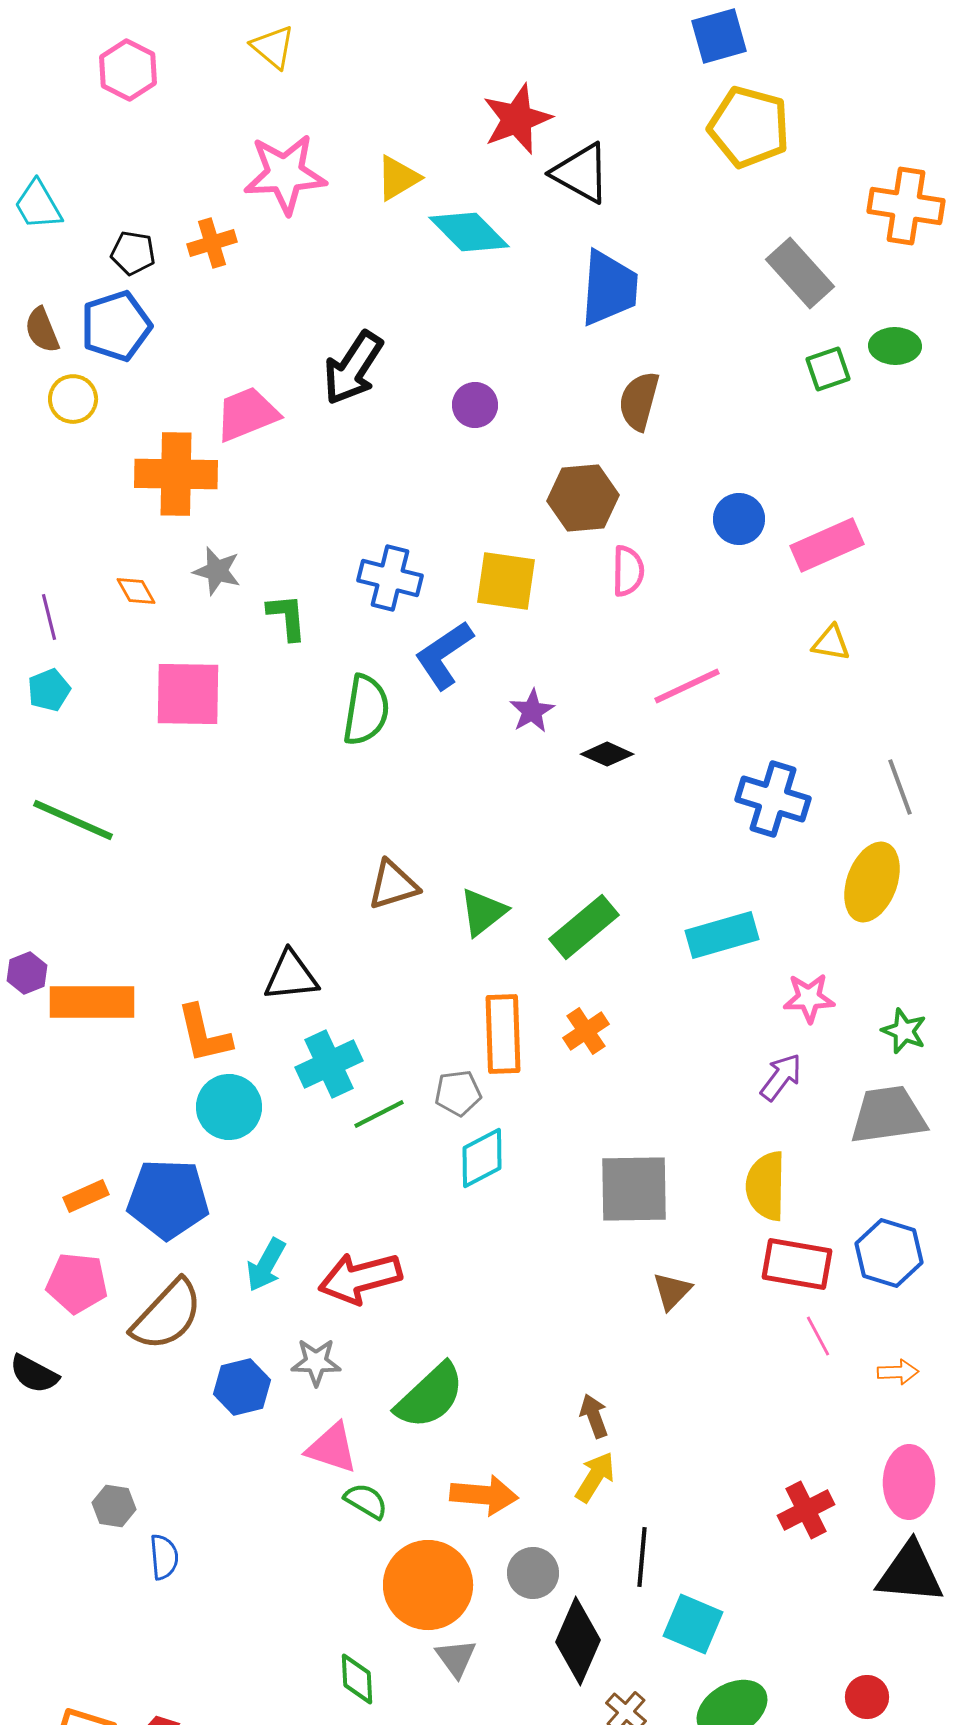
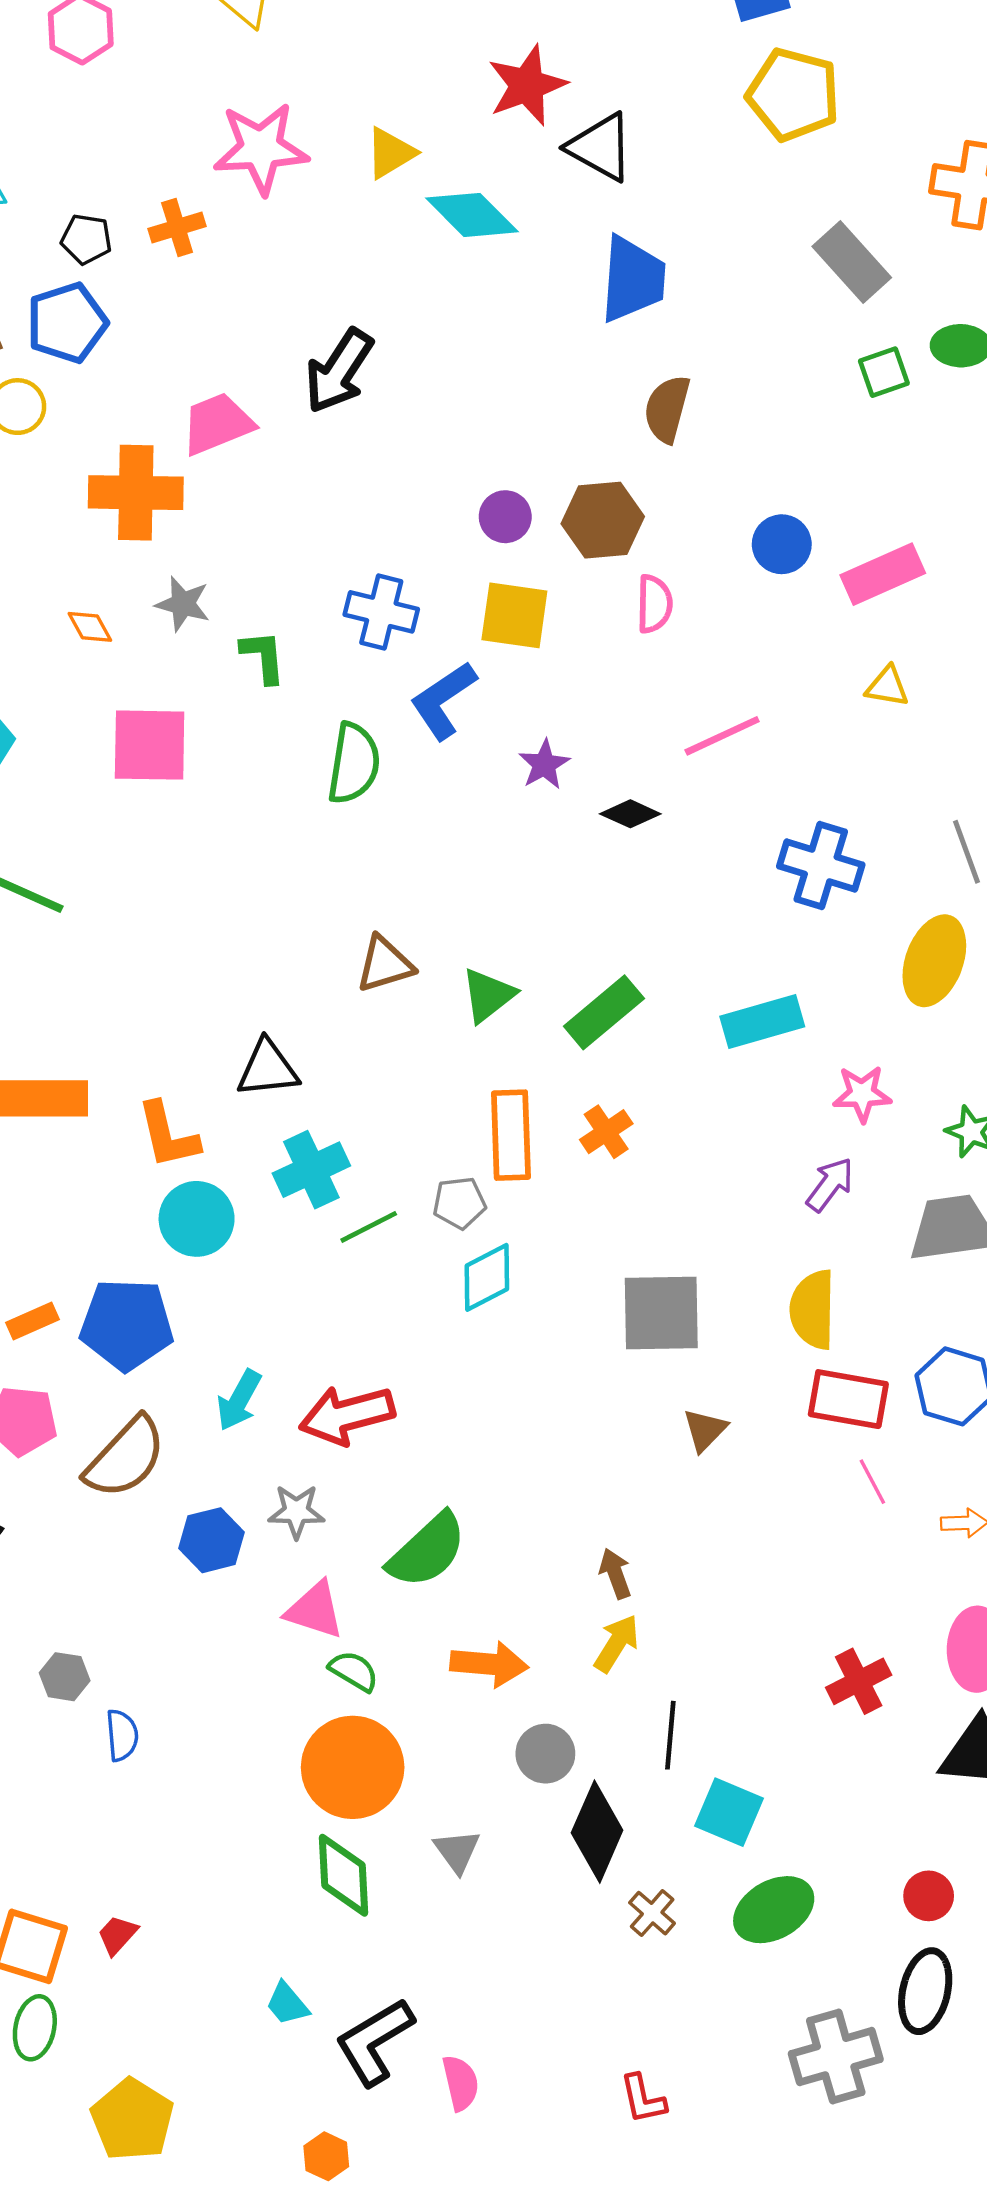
purple circle: (475, 405) -> (505, 517), moved
orange circle: (428, 1585) -> (353, 1767), moved
green diamond: (357, 1679) -> (343, 1875), size x1.4

